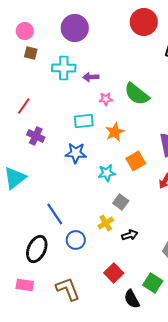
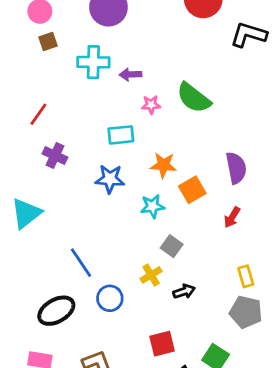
brown square: (31, 53) -> (48, 42), turned -32
orange star: (115, 132) -> (163, 165), moved, turned 30
black ellipse: (37, 249) -> (56, 311), turned 36
red square: (114, 273) -> (162, 344), turned 30

